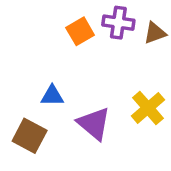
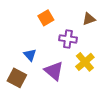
purple cross: (118, 23) -> (68, 39), moved
blue triangle: (52, 96) -> (30, 55), turned 48

